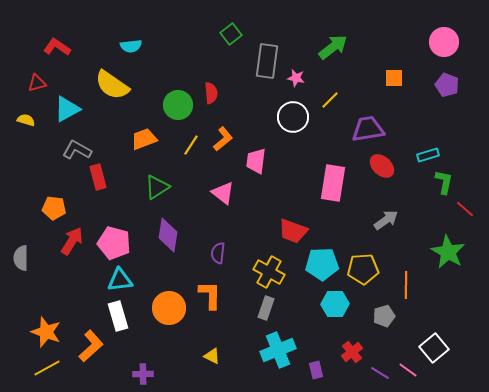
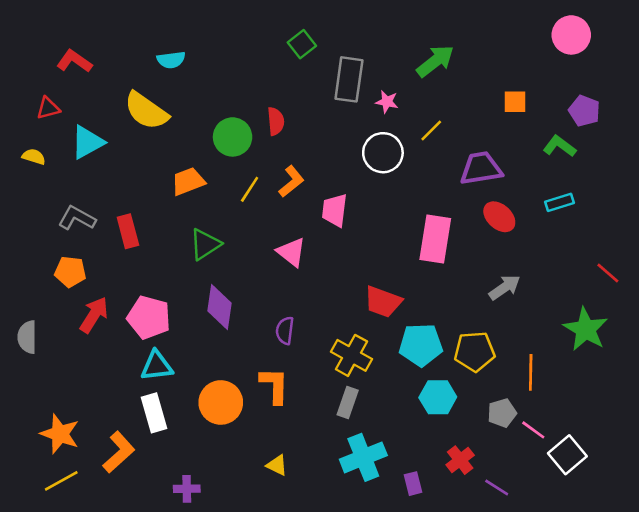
pink circle: (444, 42) -> (571, 35), moved
gray L-shape: (77, 150) -> (77, 218), moved
green L-shape: (444, 182) -> (559, 146), moved, turned -65
pink line: (408, 370) -> (533, 430), moved

